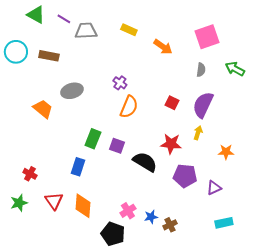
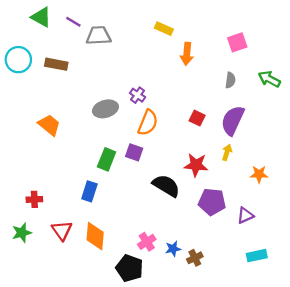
yellow rectangle: (129, 30) -> (164, 29), moved
pink square: (207, 37) -> (237, 42), size x0.7
orange arrow: (163, 47) -> (187, 54), turned 60
gray ellipse: (72, 91) -> (105, 109), moved
purple square: (117, 146) -> (134, 152), moved
red cross: (30, 174) -> (34, 199), turned -32

